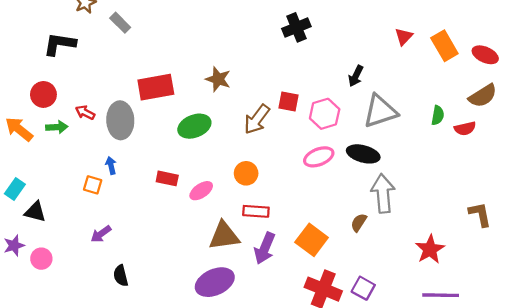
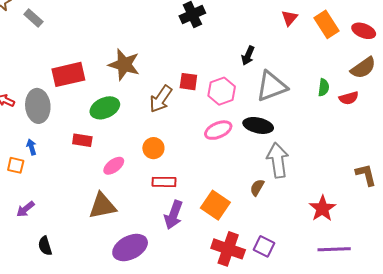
brown star: (218, 79) -> (124, 65), size x1.4
red rectangle: (167, 178) -> (82, 140), moved
brown triangle: (224, 236) -> (102, 206), moved

